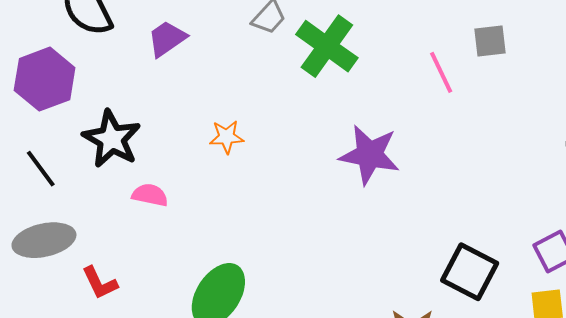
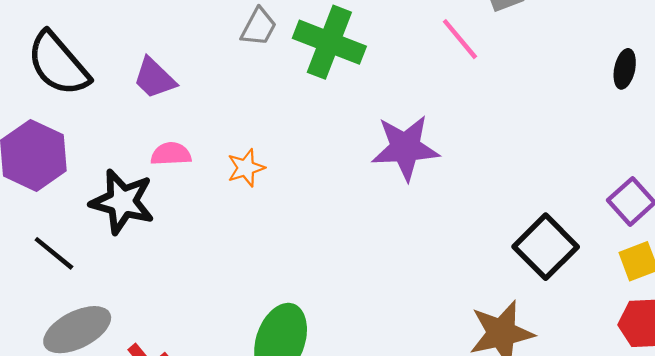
purple trapezoid: (167, 39) -> (154, 78), turned -87
pink semicircle: (150, 195) -> (171, 154), moved
black square: (470, 272) -> (546, 247), turned 32

